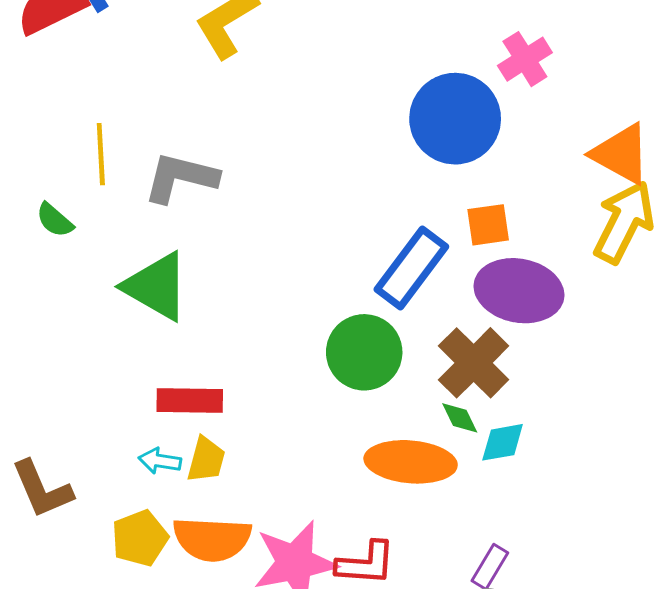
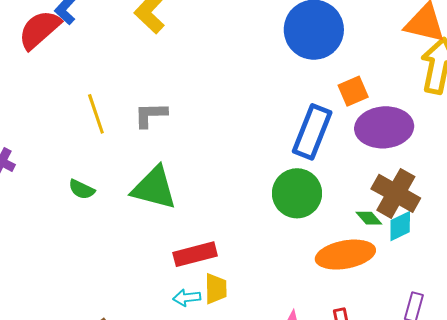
gray L-shape: (181, 178) -> (151, 115), size x0.7
green semicircle: (55, 220) -> (82, 189), moved
brown cross: (474, 363) -> (396, 193), moved

